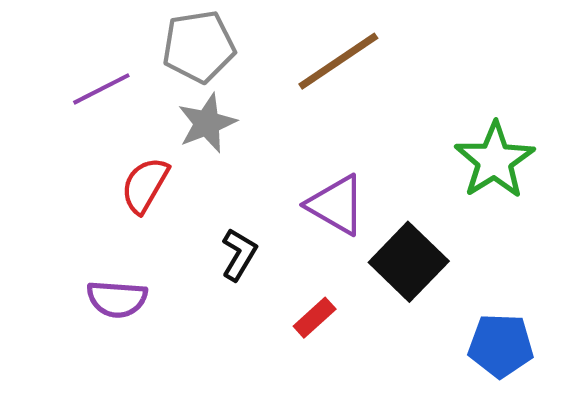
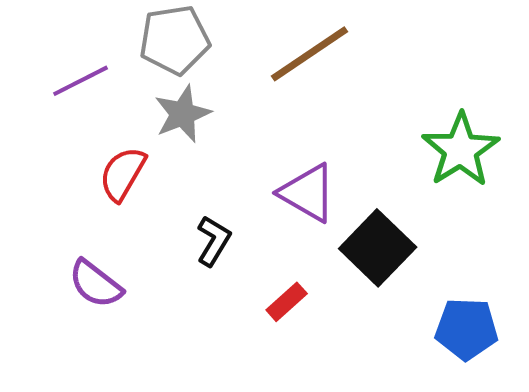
purple semicircle: (117, 299) -> (96, 284), turned 34

